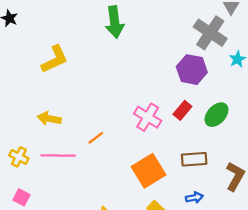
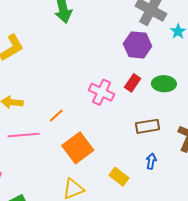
green ellipse: (216, 115) -> (164, 84), turned 55
orange square: (148, 171) -> (78, 148), moved
blue arrow: (194, 198) -> (151, 161), turned -63

